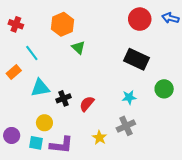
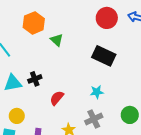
green triangle: (78, 48) -> (57, 40), moved
green circle: (164, 89) -> (130, 115), moved
black cross: (64, 98) -> (35, 79), moved

